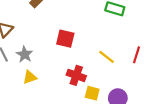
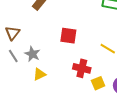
yellow square: (92, 93) -> (98, 83), turned -32

